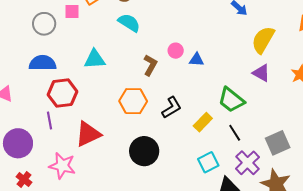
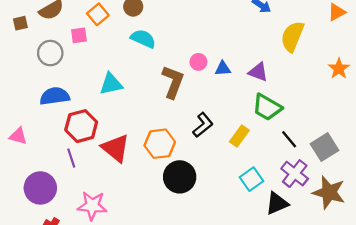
brown L-shape: (150, 65) -> (173, 82), size x1.4
purple triangle: (261, 73) -> (258, 72), moved
orange hexagon: (133, 101) -> (160, 144), moved
black line: (235, 133) -> (289, 139), moved
red triangle: (88, 134) -> (115, 148), moved, turned -48

